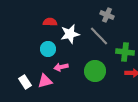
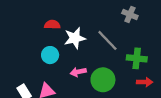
gray cross: (107, 15) -> (130, 15), moved
pink arrow: (61, 67) -> (78, 72), moved

